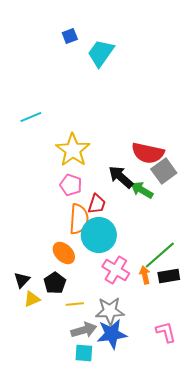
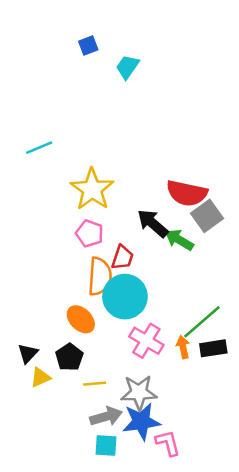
cyan trapezoid: (101, 53) -> (127, 67), size x0.7
pink L-shape: (166, 332) -> (168, 443), moved

